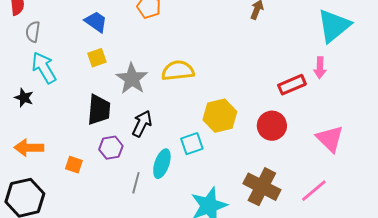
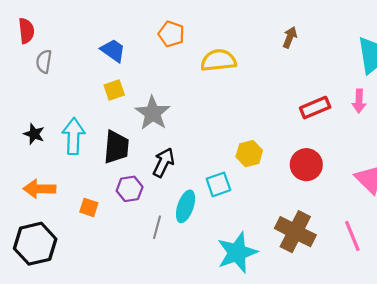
cyan arrow: (44, 68) -> (74, 136), moved, turned 32
yellow semicircle: (178, 71) -> (218, 60), moved
red rectangle: (292, 85) -> (315, 108), moved
yellow hexagon: (220, 116) -> (249, 154), size x0.7
pink line: (314, 191) -> (352, 236), turned -72

